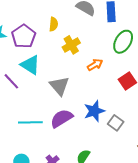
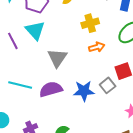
yellow cross: (71, 45) -> (90, 23), moved
gray square: (116, 123) -> (108, 85), moved

